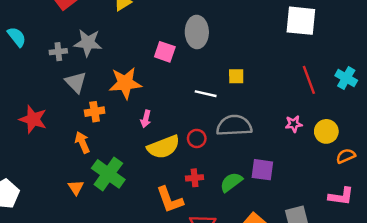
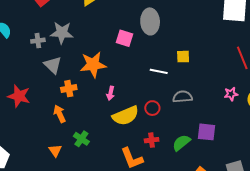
gray semicircle: (234, 126) -> (183, 97), size x0.7
green cross: (108, 174) -> (81, 139), size x0.6

